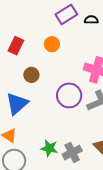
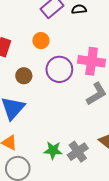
purple circle: (69, 95) -> (59, 69), moved

